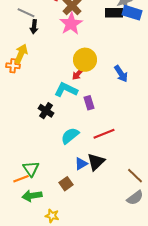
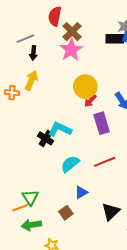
gray line: (26, 13) -> (25, 39), turned -48
yellow arrow: (21, 54) -> (31, 80), moved
red arrow: (78, 74) -> (90, 101), moved
cyan L-shape: (66, 90) -> (60, 129), moved
purple rectangle: (89, 103) -> (102, 123), moved, size x1.5
black triangle: (96, 162) -> (111, 212), moved

